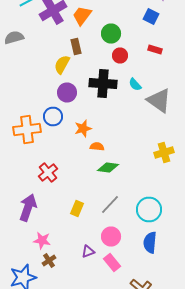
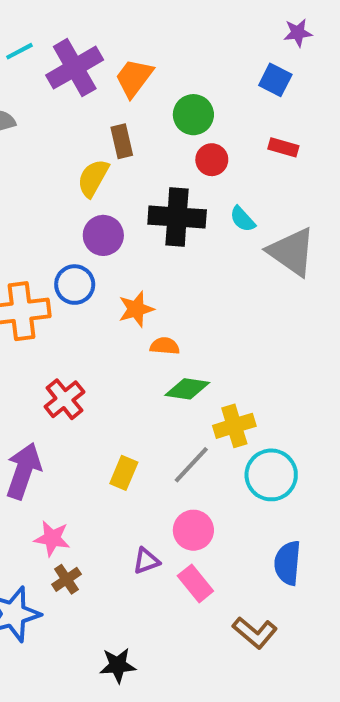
yellow cross: (164, 152) -> (234, 426), moved
blue semicircle: (150, 242) -> (288, 563), moved

